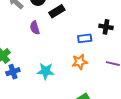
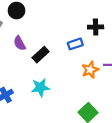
black rectangle: (57, 11) -> (41, 55), moved
orange star: (80, 62) -> (90, 70), moved

